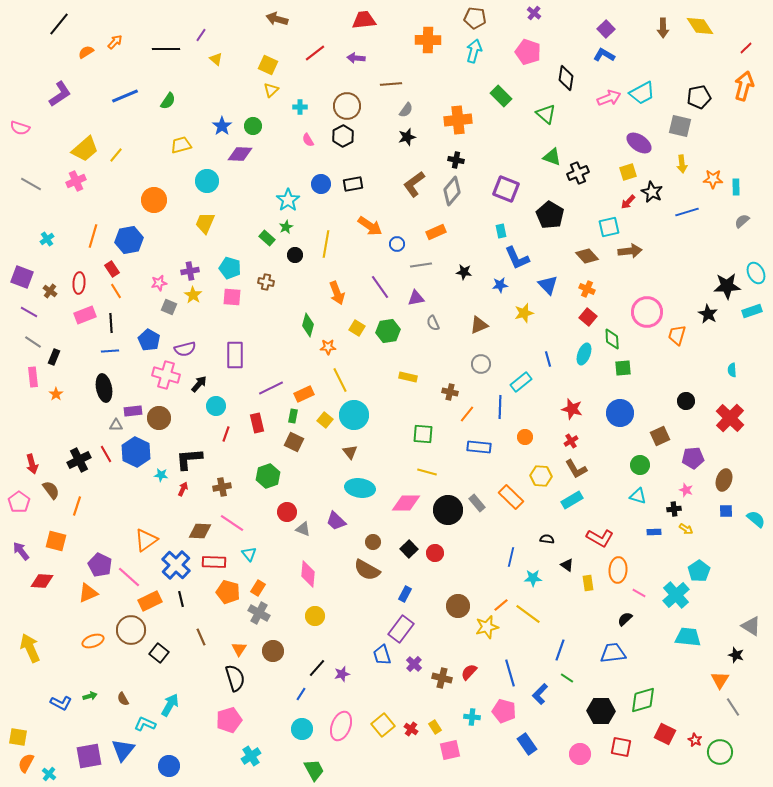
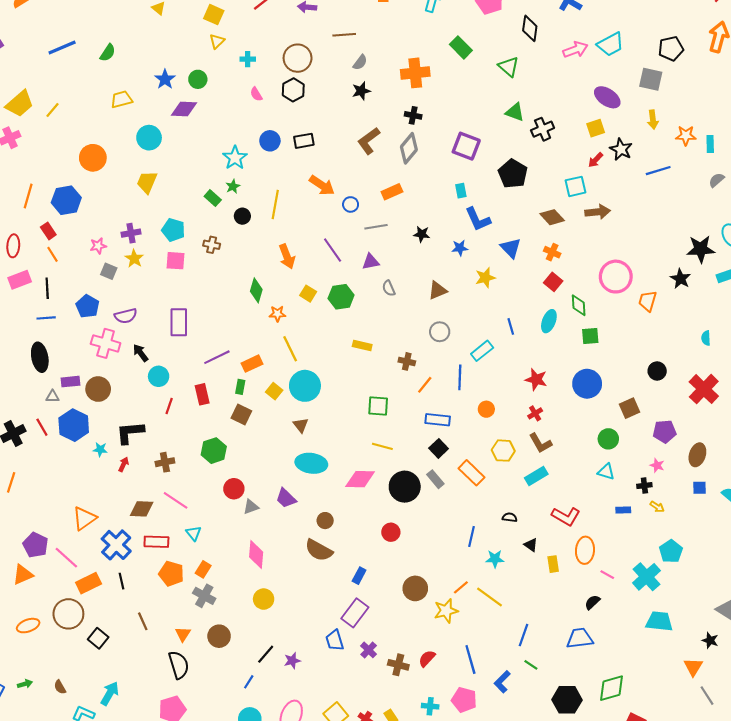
black arrow: (199, 384) -> (141, 353), turned -78
gray triangle: (303, 529) -> (251, 507), turned -42
black square: (409, 549) -> (439, 448), moved

